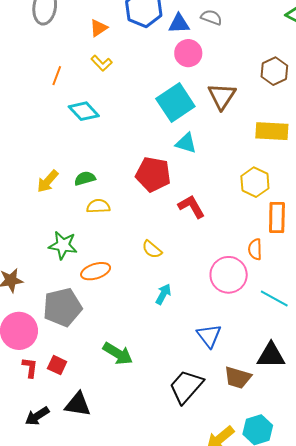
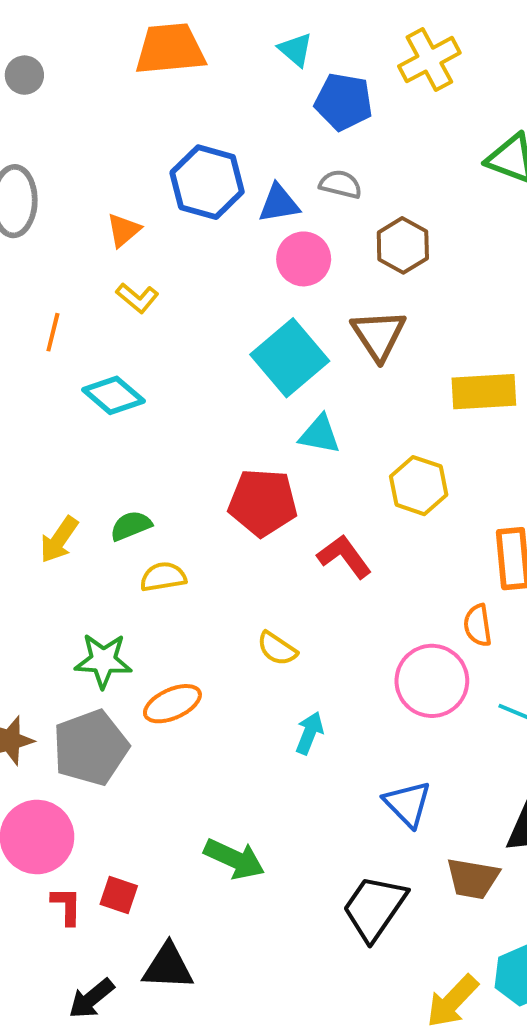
brown hexagon: (274, 71) -> (403, 245), moved
yellow hexagon: (255, 182) -> (419, 486), moved
gray pentagon: (62, 307) -> (91, 748), moved

